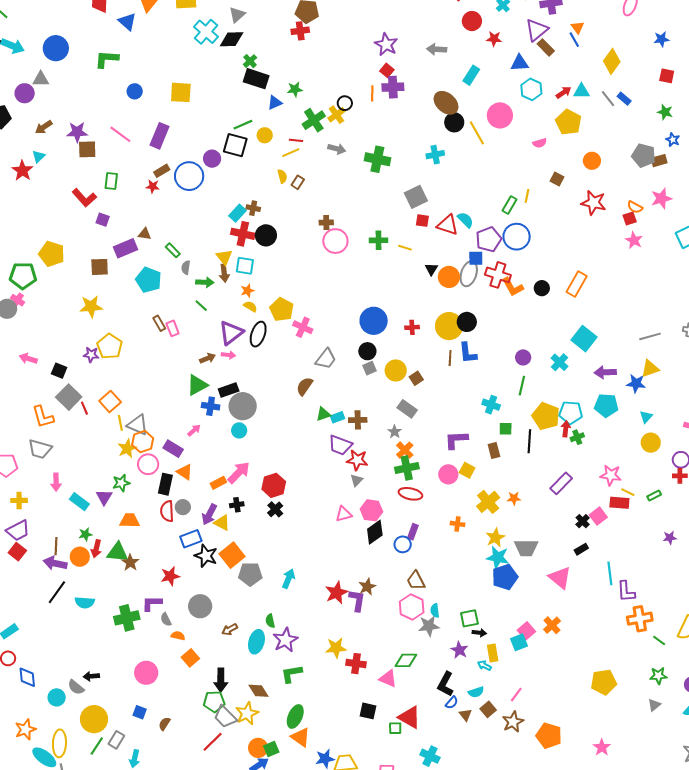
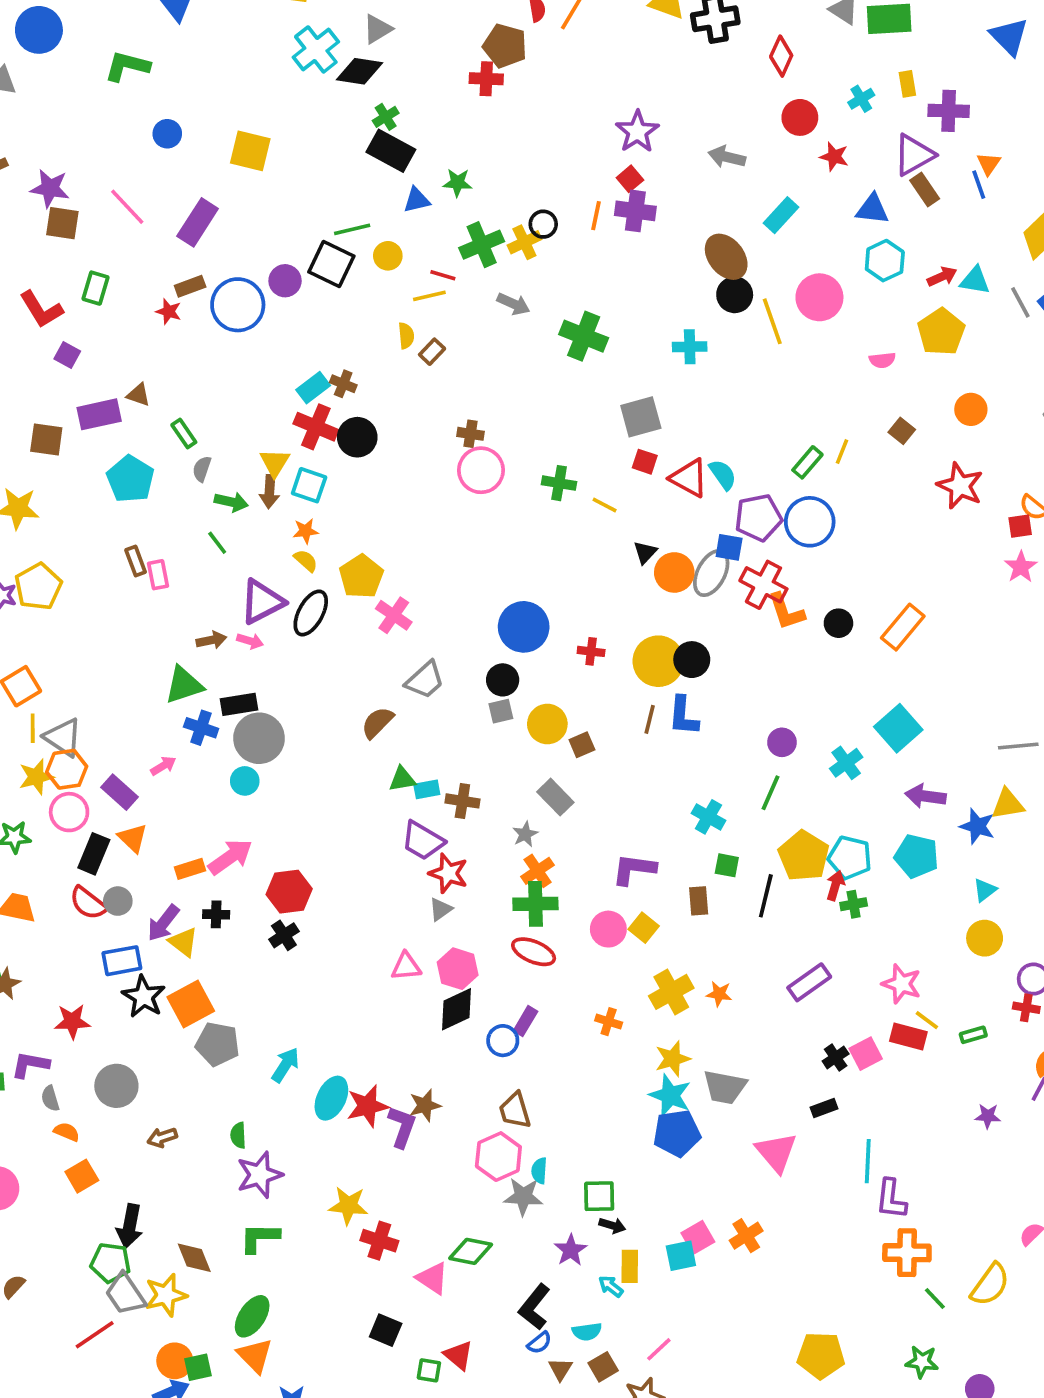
red semicircle: (167, 511) -> (88, 903), turned -60
cyan ellipse: (256, 642) -> (331, 1098), moved
red triangle: (410, 717) -> (458, 1355), size x0.7

